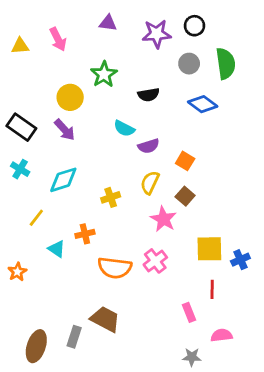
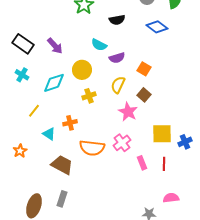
yellow circle: (70, 97) -> (82, 70), moved
pink rectangle: (189, 312) -> (142, 163), moved
brown trapezoid: (105, 319) -> (62, 165), moved

